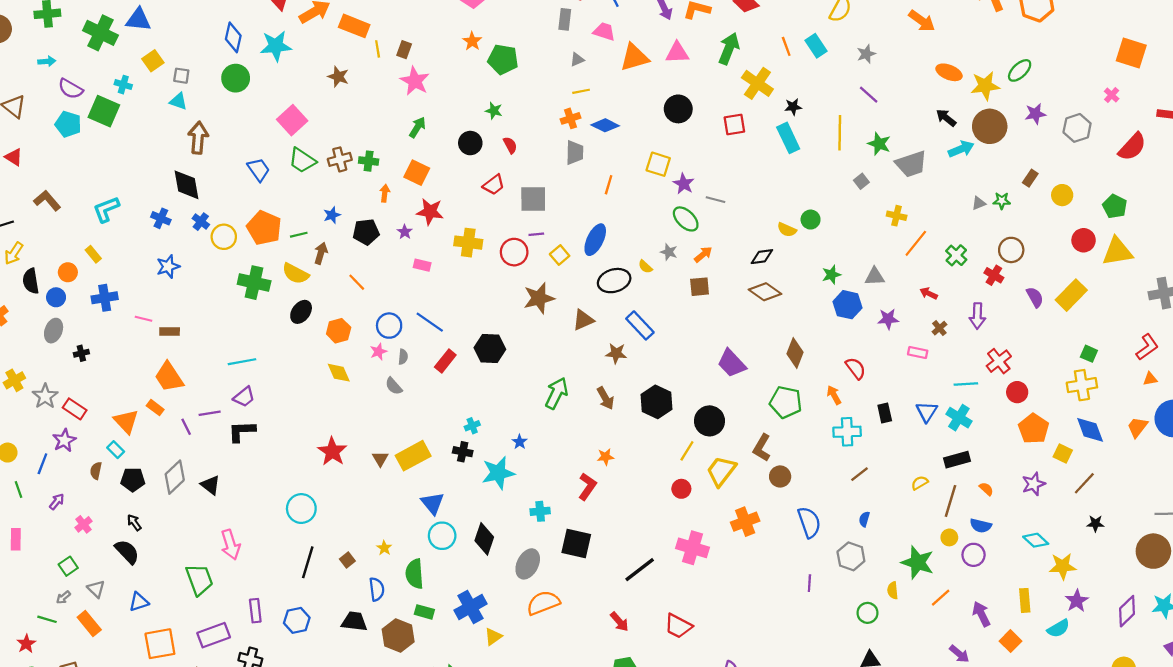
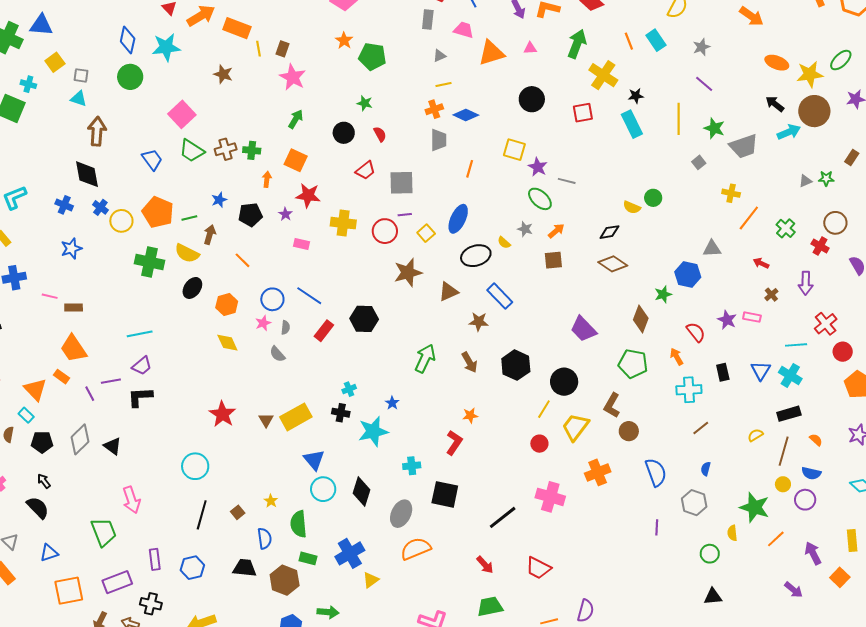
pink triangle: (677, 53) -> (530, 48), size x0.6
green star: (831, 275) -> (663, 294), moved
purple star: (888, 319) -> (727, 320), moved, turned 30

